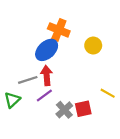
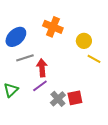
blue ellipse: (47, 50) -> (16, 37), moved
gray line: (28, 80) -> (25, 58), moved
yellow line: (108, 93) -> (94, 59), moved

